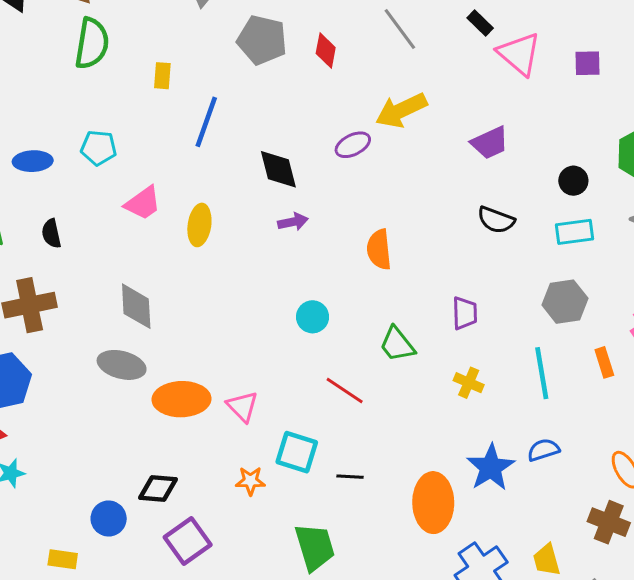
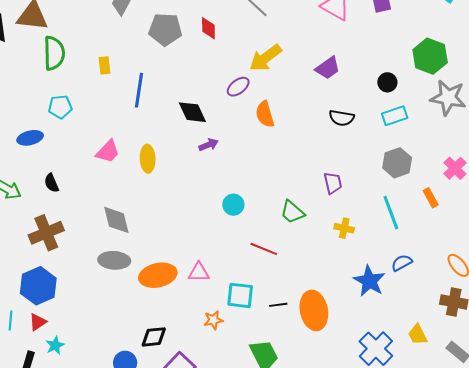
cyan pentagon: (99, 148) -> (60, 107), moved
orange semicircle: (379, 249) -> (265, 114), moved
pink triangle: (242, 406) -> (199, 272), turned -35
orange ellipse: (433, 503) -> (314, 310), moved

